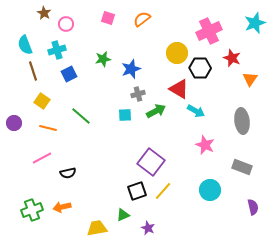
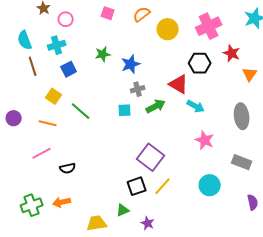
yellow circle: (177, 53) -> (168, 29), moved
yellow square: (42, 101) -> (54, 96), moved

